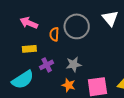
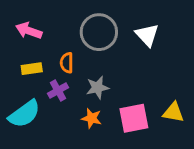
white triangle: (110, 18) -> (147, 35), moved
orange semicircle: (54, 34) -> (67, 63), moved

